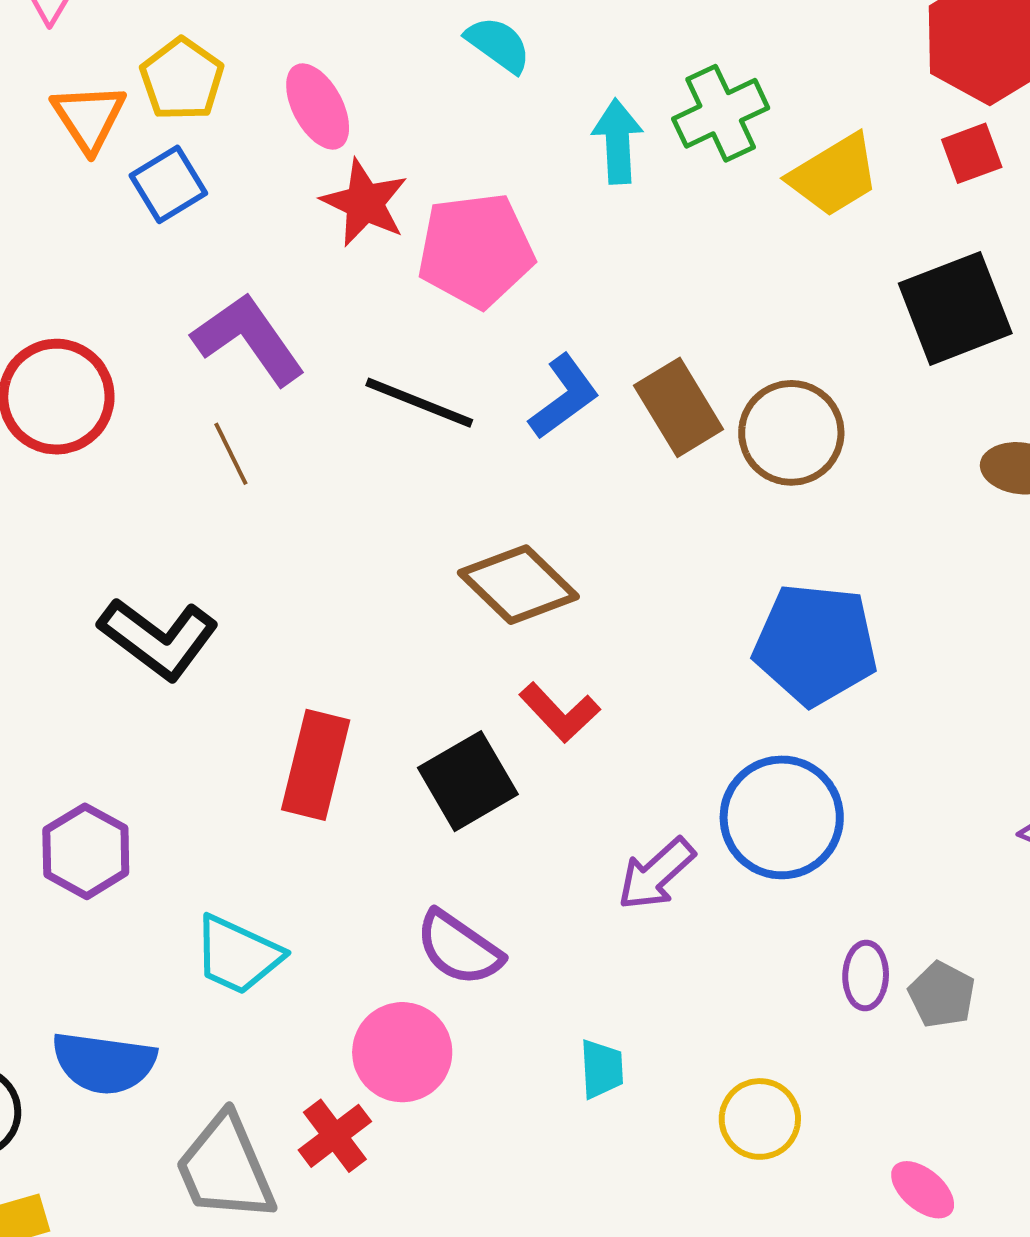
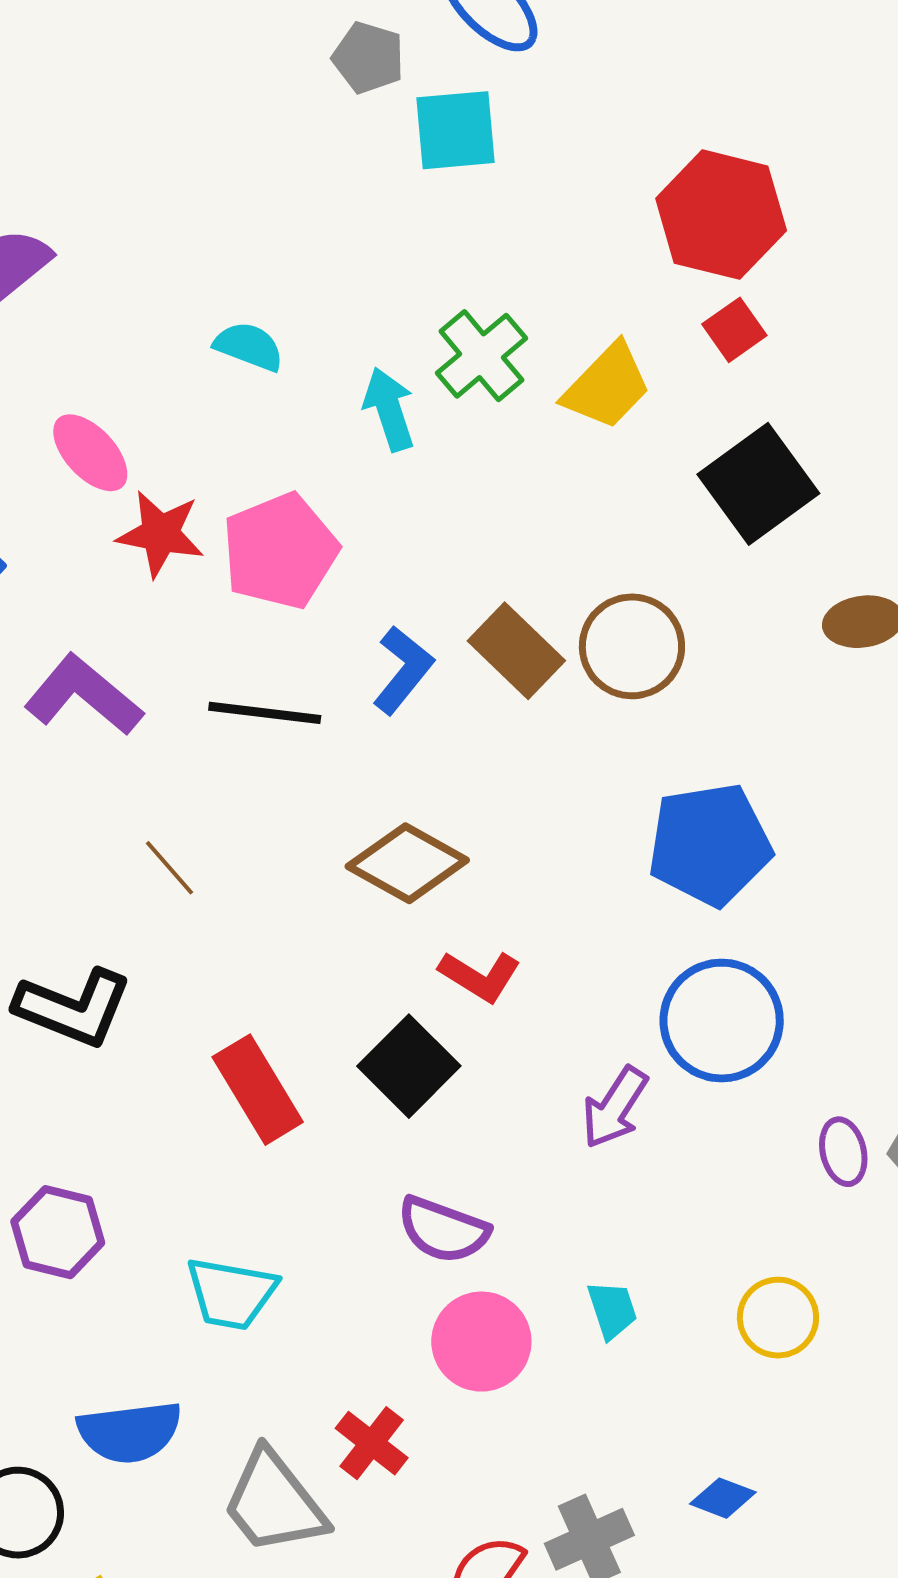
brown line: (231, 454) -> (170, 868), moved
red rectangle: (316, 765) -> (258, 1090), turned -30
pink circle: (402, 1052) -> (481, 1342), moved

